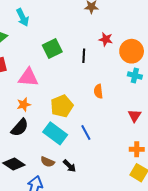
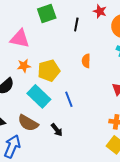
orange star: (24, 105) -> (24, 66), moved
brown semicircle: (48, 162) -> (28, 123), size x1.5
black arrow: (69, 166) -> (57, 130), moved

